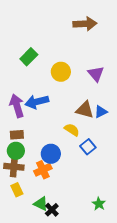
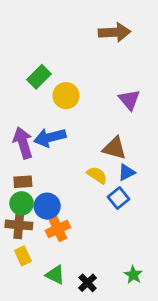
yellow circle: (61, 72) -> (66, 96), moved
blue triangle: (101, 112) -> (127, 172), moved
blue circle: (51, 154) -> (47, 206), moved
black cross: (52, 210) -> (88, 283), moved

